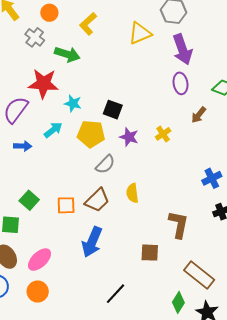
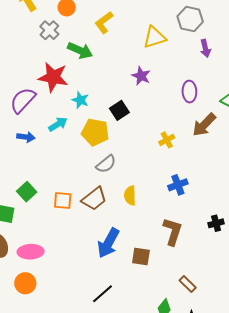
purple arrow: (182, 49) -> (205, 48), moved, size x0.6
black square: (113, 110) -> (119, 110), turned 30
brown arrow: (199, 115) -> (204, 125), size x1.5
purple star: (129, 137) -> (141, 76), moved
blue cross: (212, 178) -> (178, 185), moved
blue arrow: (92, 242) -> (108, 243), moved
pink ellipse: (40, 260) -> (31, 252), turned 35
brown rectangle: (199, 275) -> (188, 284), size x0.6

